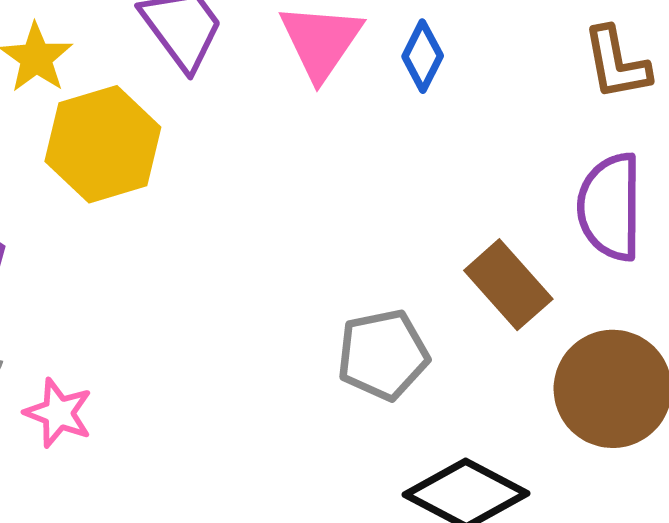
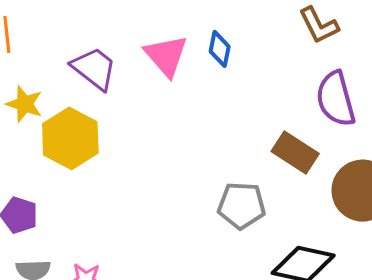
gray pentagon: (383, 355) -> (241, 206), turned 30

